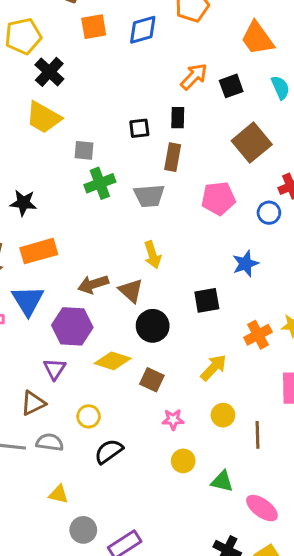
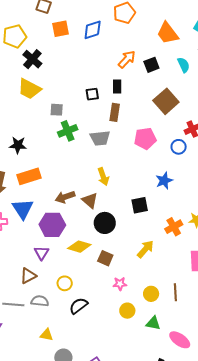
yellow circle: (223, 415) -> (151, 294), moved

